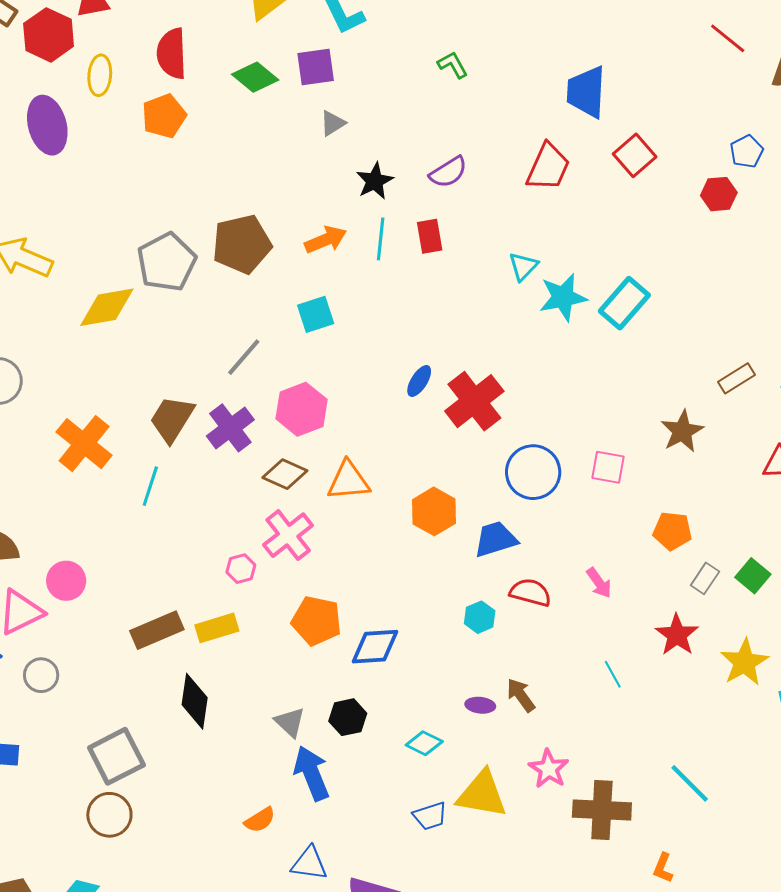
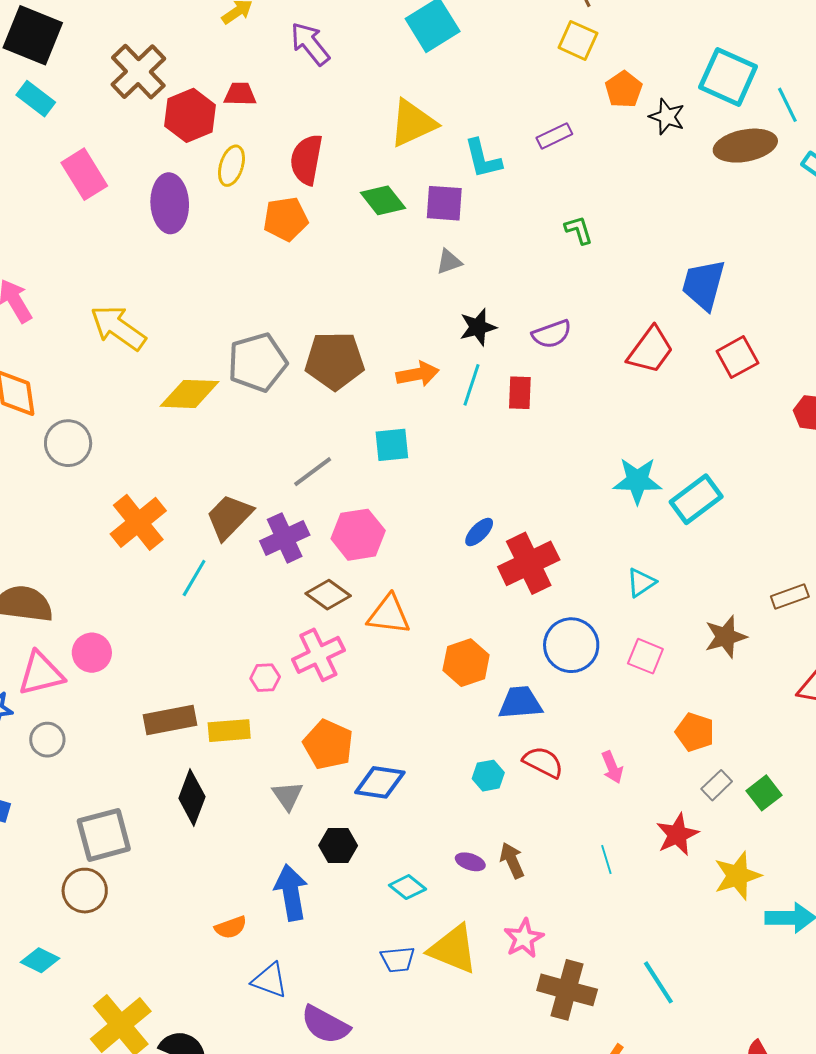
cyan triangle: (523, 266) -> (641, 583), moved
gray triangle: (290, 722) -> (287, 796), moved

